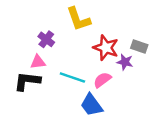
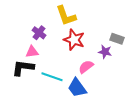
red star: (106, 48) -> (74, 40), moved
cyan line: (72, 78) -> (52, 77), moved

